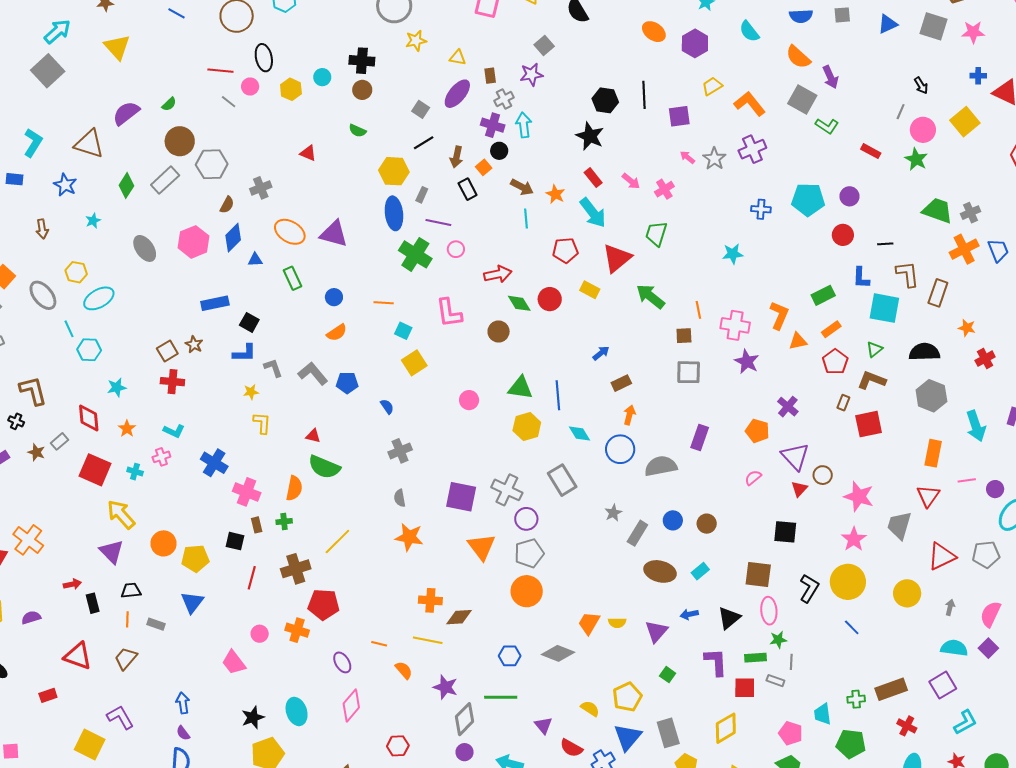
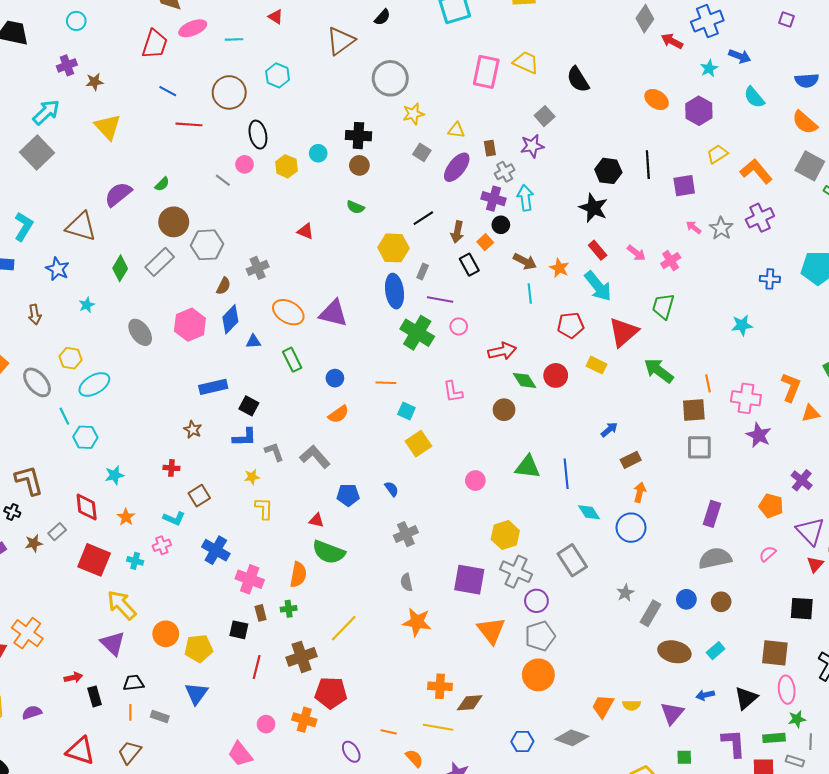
red line: (220, 71) -> (189, 124), moved
gray square: (421, 109) -> (422, 152), moved
pink L-shape: (449, 313) -> (453, 392), size x0.7
brown square: (684, 336) -> (694, 410), size x1.4
brown square: (167, 351) -> (199, 496), moved
red cross: (172, 382) -> (171, 468), size x0.7
blue pentagon: (347, 383) -> (348, 495), moved
yellow hexagon: (527, 427) -> (505, 535), moved
brown star: (36, 452) -> (34, 543), turned -30
gray semicircle: (661, 466) -> (715, 558), moved
green square: (668, 675) -> (684, 757), turned -35

